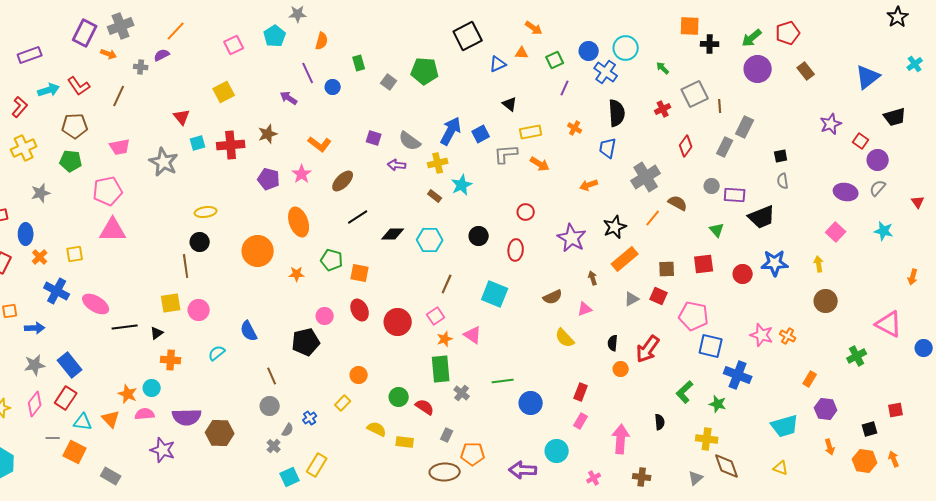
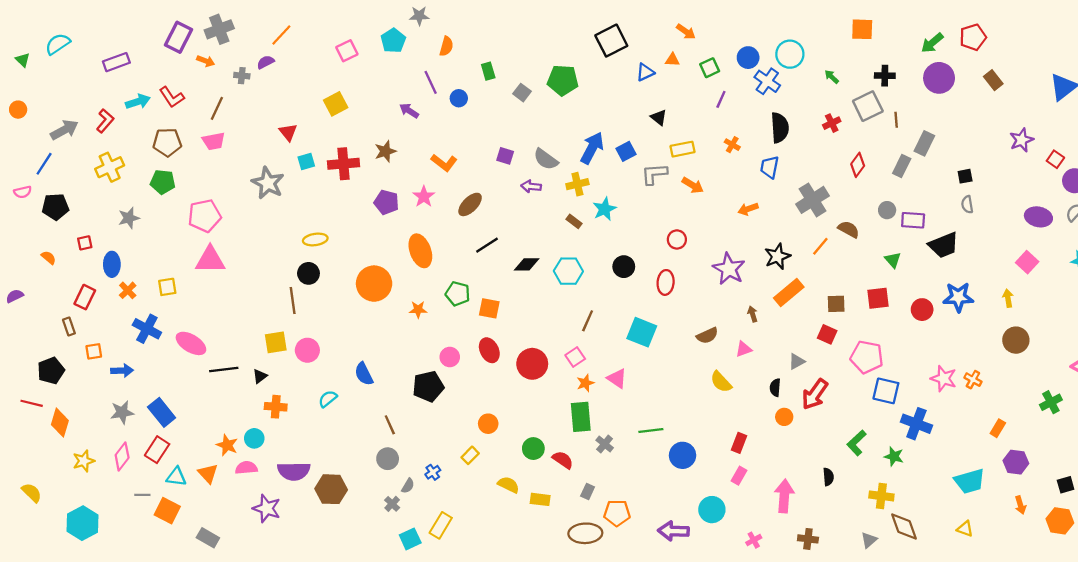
black cross: (710, 44) -> (885, 76), moved
pink trapezoid: (120, 147) -> (214, 141), moved
gray triangle: (632, 299) -> (797, 362), moved

